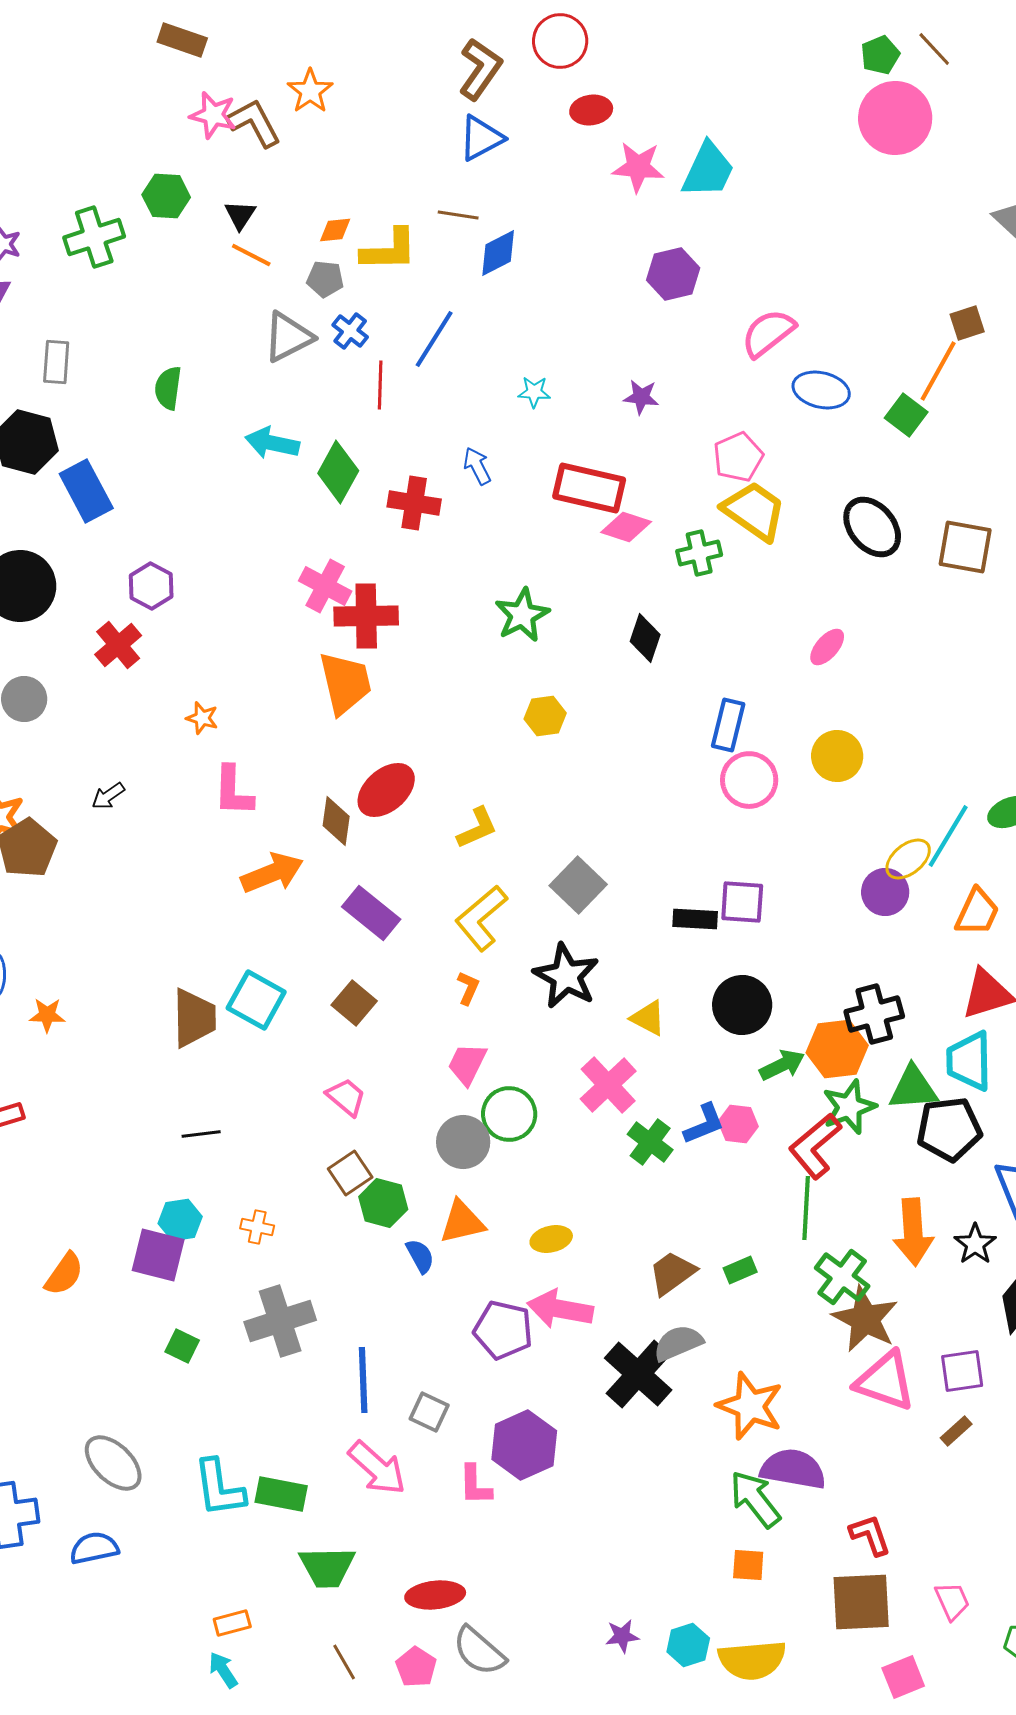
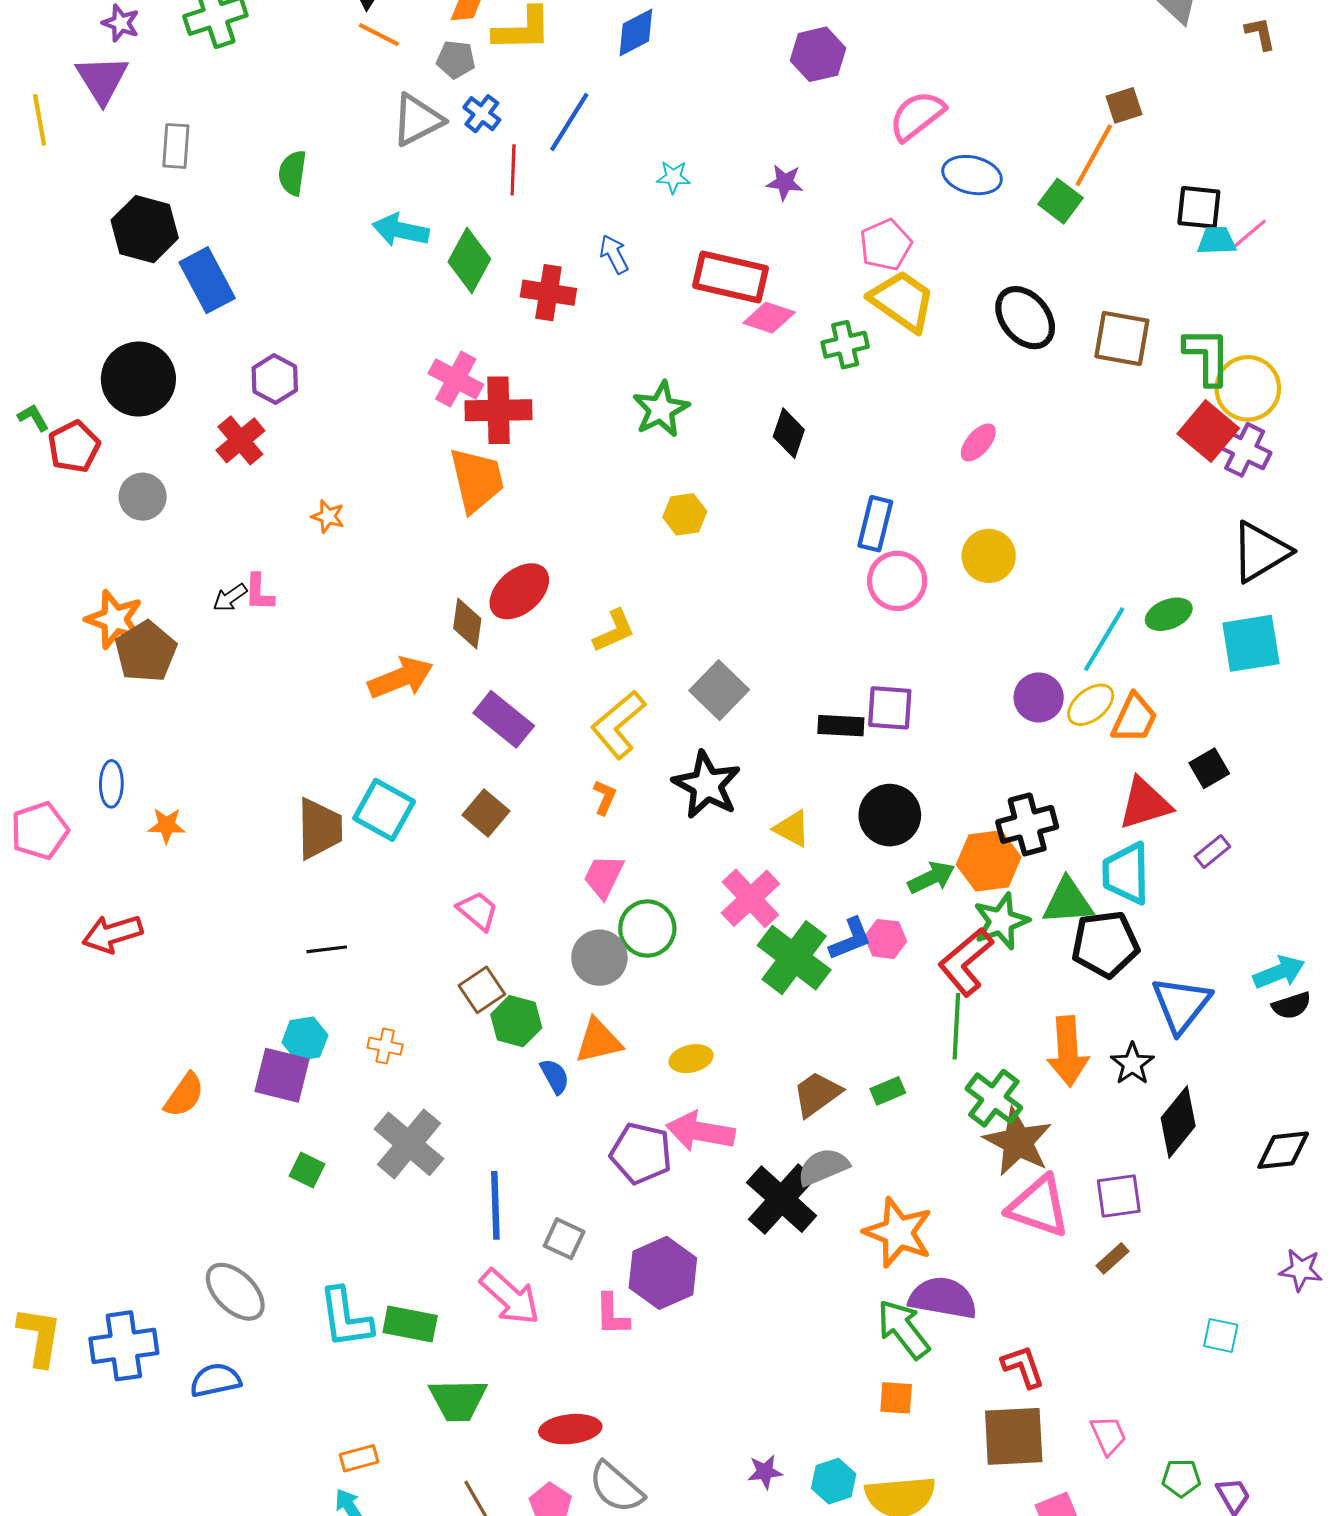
pink L-shape: (233, 791) -> (259, 592), moved, size x0.7
yellow ellipse: (908, 859) -> (1091, 705), moved
green cross: (650, 1142) -> (794, 958), size x1.5
gray cross: (280, 1321) -> (409, 1144), turned -32

